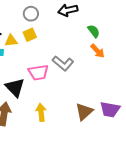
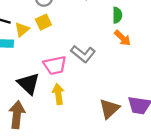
green semicircle: (94, 31) -> (117, 15), turned 40
yellow triangle: (11, 41) -> (22, 30), turned -32
yellow arrow: (41, 112) -> (58, 94), moved

